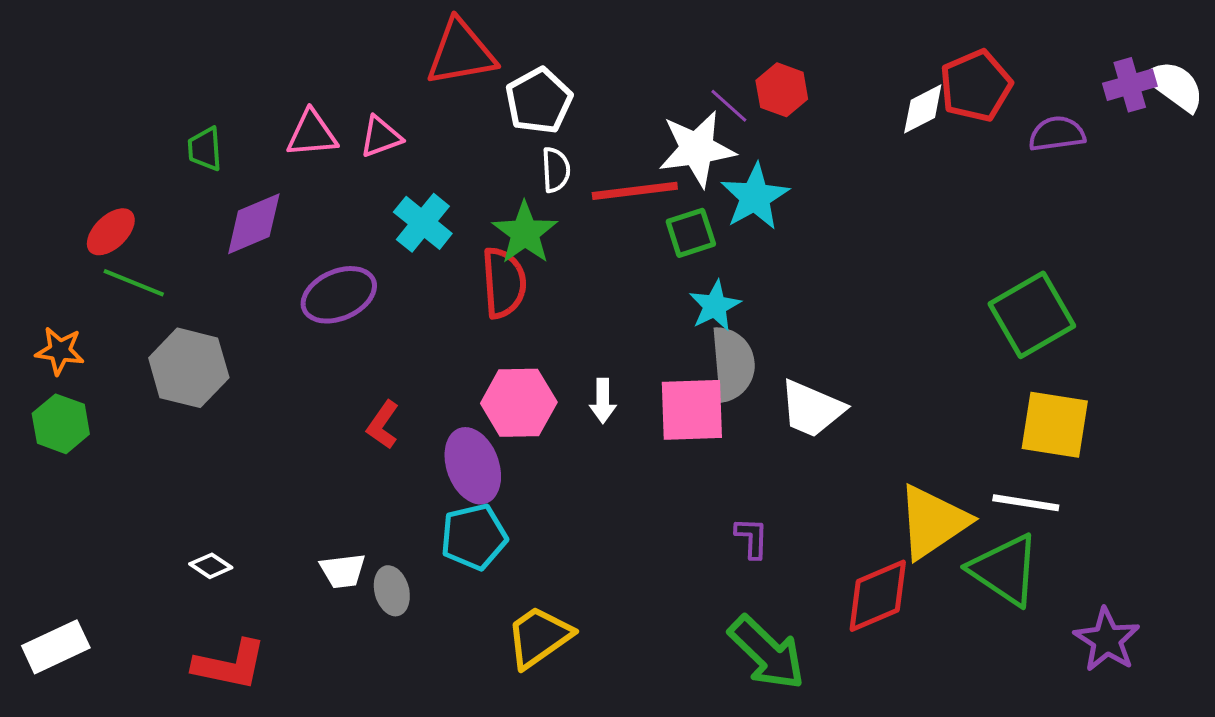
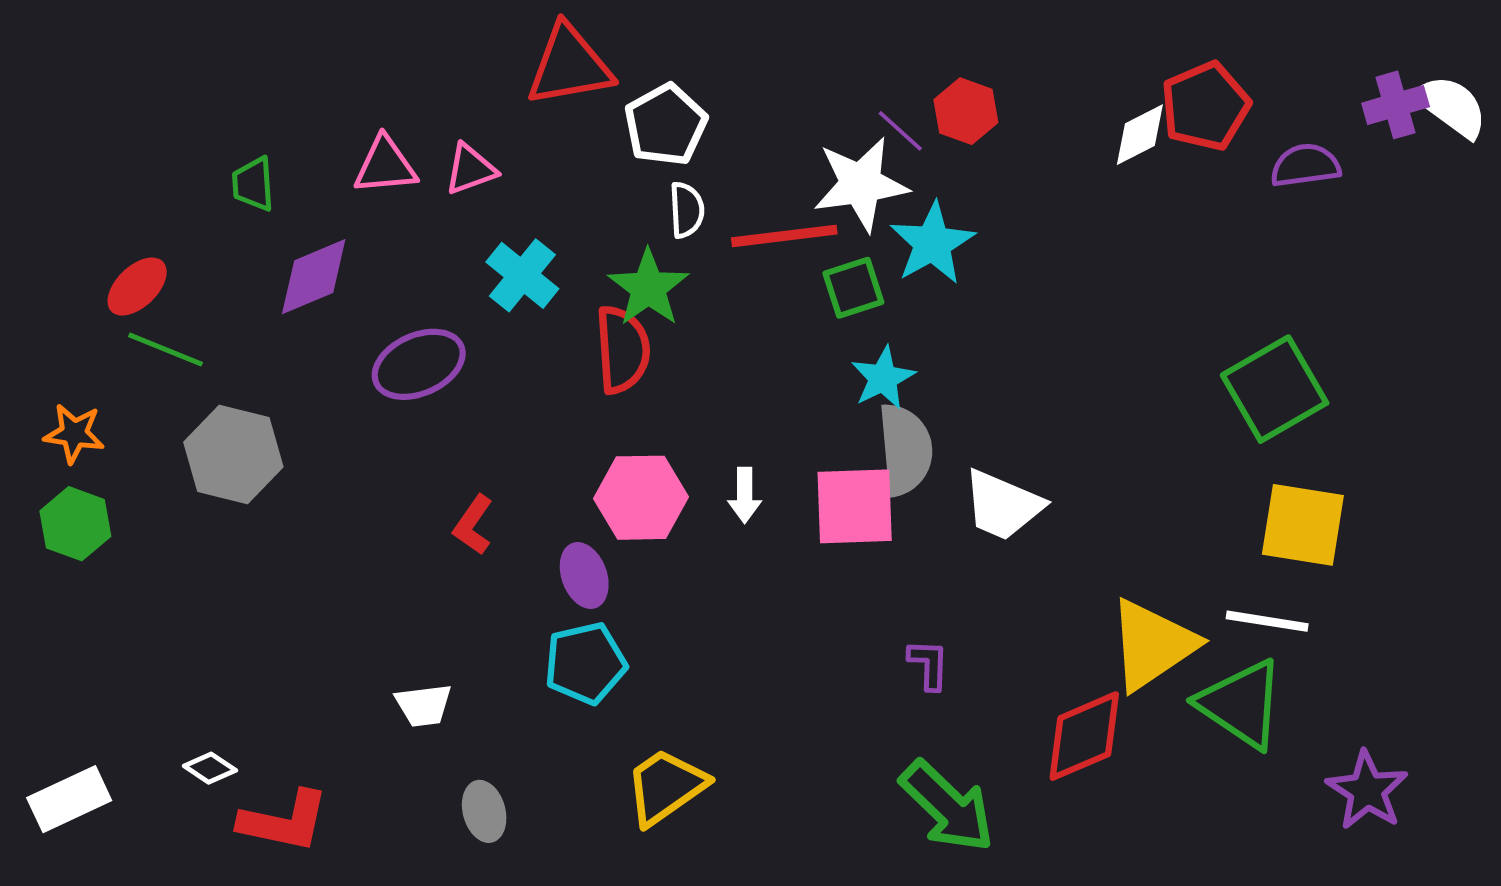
purple ellipse: (473, 466) -> (584, 576), size x0.7
white diamond: (211, 566) -> (210, 768), moved
gray ellipse: (392, 591) -> (484, 811), moved

